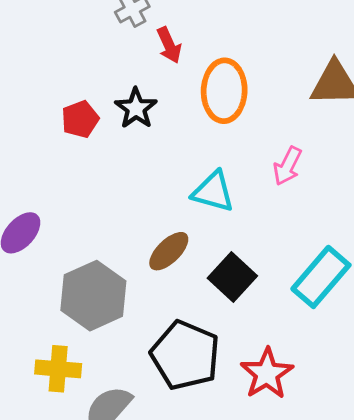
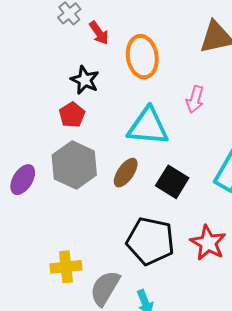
red pentagon: (80, 119) -> (72, 115), moved
cyan triangle: (213, 192) -> (148, 126), size x1.4
gray hexagon: (93, 296) -> (74, 165), moved

